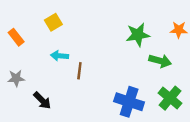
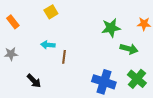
yellow square: (53, 22) -> (51, 12), moved
orange rectangle: (16, 37) -> (13, 22), moved
gray star: (16, 78) -> (11, 54), moved

